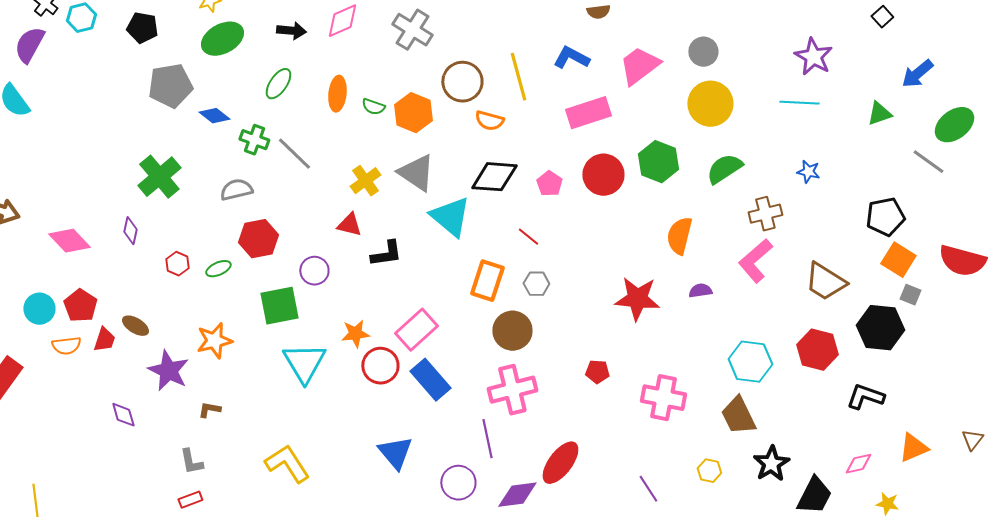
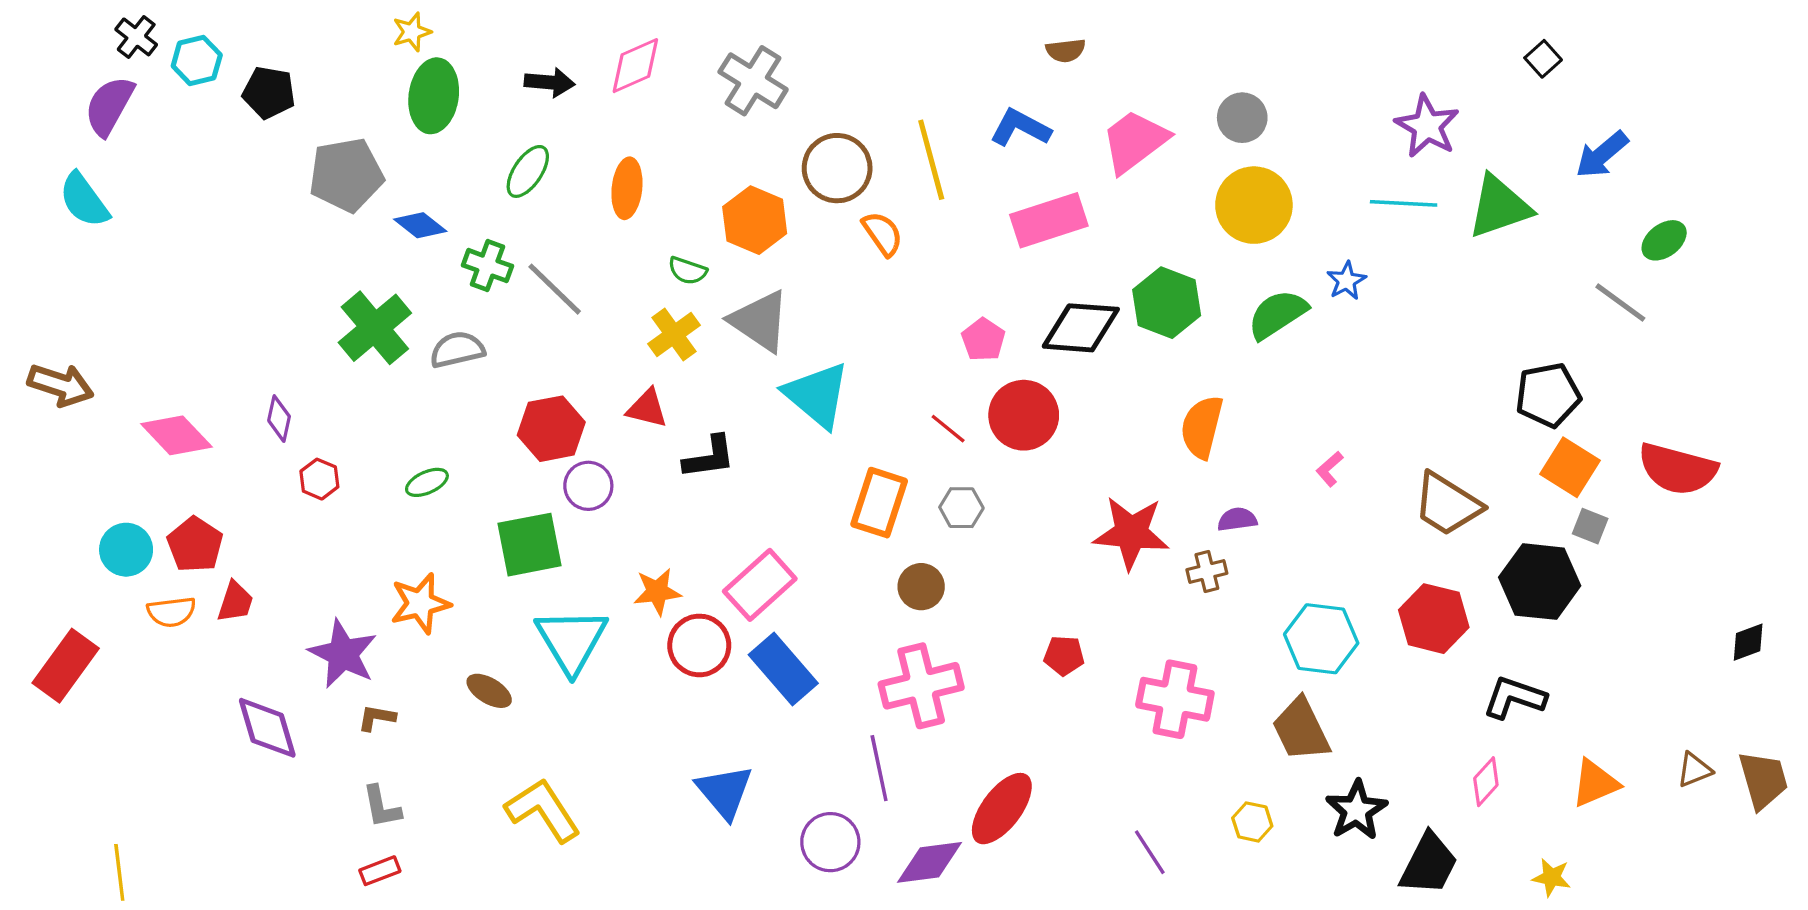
black pentagon: (142, 28) -> (269, 92), moved
green ellipse: (222, 39) -> (434, 96), turned -54
green semicircle: (373, 107) -> (687, 271), moved
green triangle: (879, 114) -> (1499, 207), moved, size x1.6
orange semicircle: (489, 121) -> (882, 234), turned -140
green ellipse: (954, 125) -> (1664, 240), size x0.7
blue star: (808, 172) -> (1346, 281), moved, turned 30
red circle: (603, 175) -> (1024, 415), moved
green cross: (159, 177) -> (375, 328), moved
black diamond: (494, 177) -> (1081, 328), moved
brown cross: (765, 214) -> (1207, 572), moved, size x0.7
red hexagon: (258, 239) -> (551, 429), moved
pink L-shape: (755, 261) -> (1330, 469), size x0.5
red hexagon: (177, 264) -> (319, 479), moved
brown ellipse: (135, 326) -> (489, 691), moved
brown circle: (512, 331) -> (921, 587), size x0.7
brown L-shape: (209, 410) -> (377, 718), moved
purple diamond: (123, 415) -> (267, 728), size x1.5
brown triangle: (972, 440) -> (1694, 770), turned 30
pink diamond: (858, 464) -> (1486, 782), moved, turned -36

